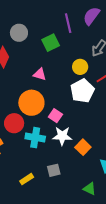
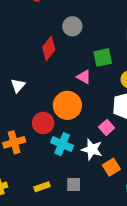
green square: (51, 43) -> (103, 58), moved
pink square: (55, 116) -> (107, 127), moved

